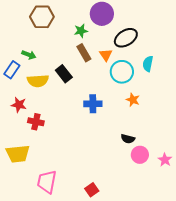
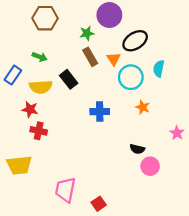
green arrow: (29, 55) -> (40, 57), moved
red star: (19, 105) -> (30, 109), moved
pink star: (165, 160) -> (177, 133), moved
pink trapezoid: (47, 182) -> (65, 190), moved

